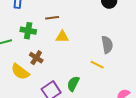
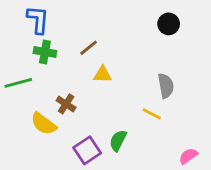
brown line: (52, 18) -> (89, 48), turned -32
green cross: (28, 31) -> (45, 52), moved

